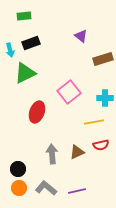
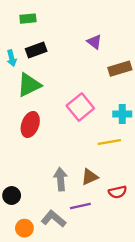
red ellipse: (37, 112) -> (30, 124), moved
red semicircle: (101, 145) -> (118, 192), moved
black circle: (18, 169) -> (12, 196), moved
orange circle: (19, 188) -> (24, 228), moved
purple line: (77, 191) -> (80, 206), moved

